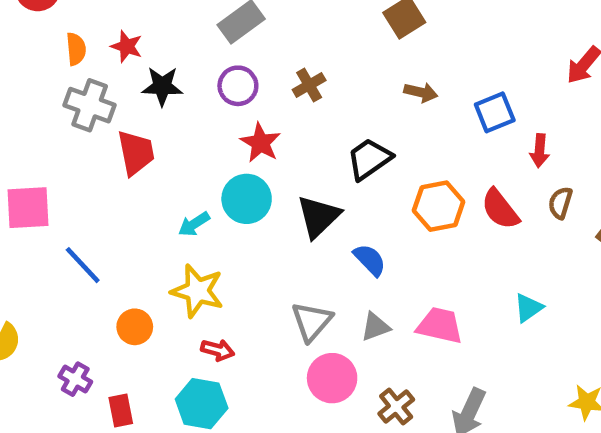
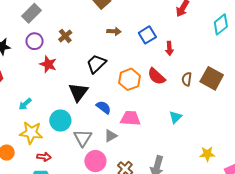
cyan circle: (247, 199) -> (60, 121), moved
brown semicircle: (560, 203) -> (187, 79), moved
pink trapezoid: (440, 325) -> (130, 118), moved

